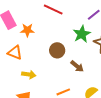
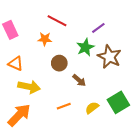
orange star: (27, 30) -> (45, 39), moved
yellow arrow: (29, 74) -> (29, 87), size x1.5

